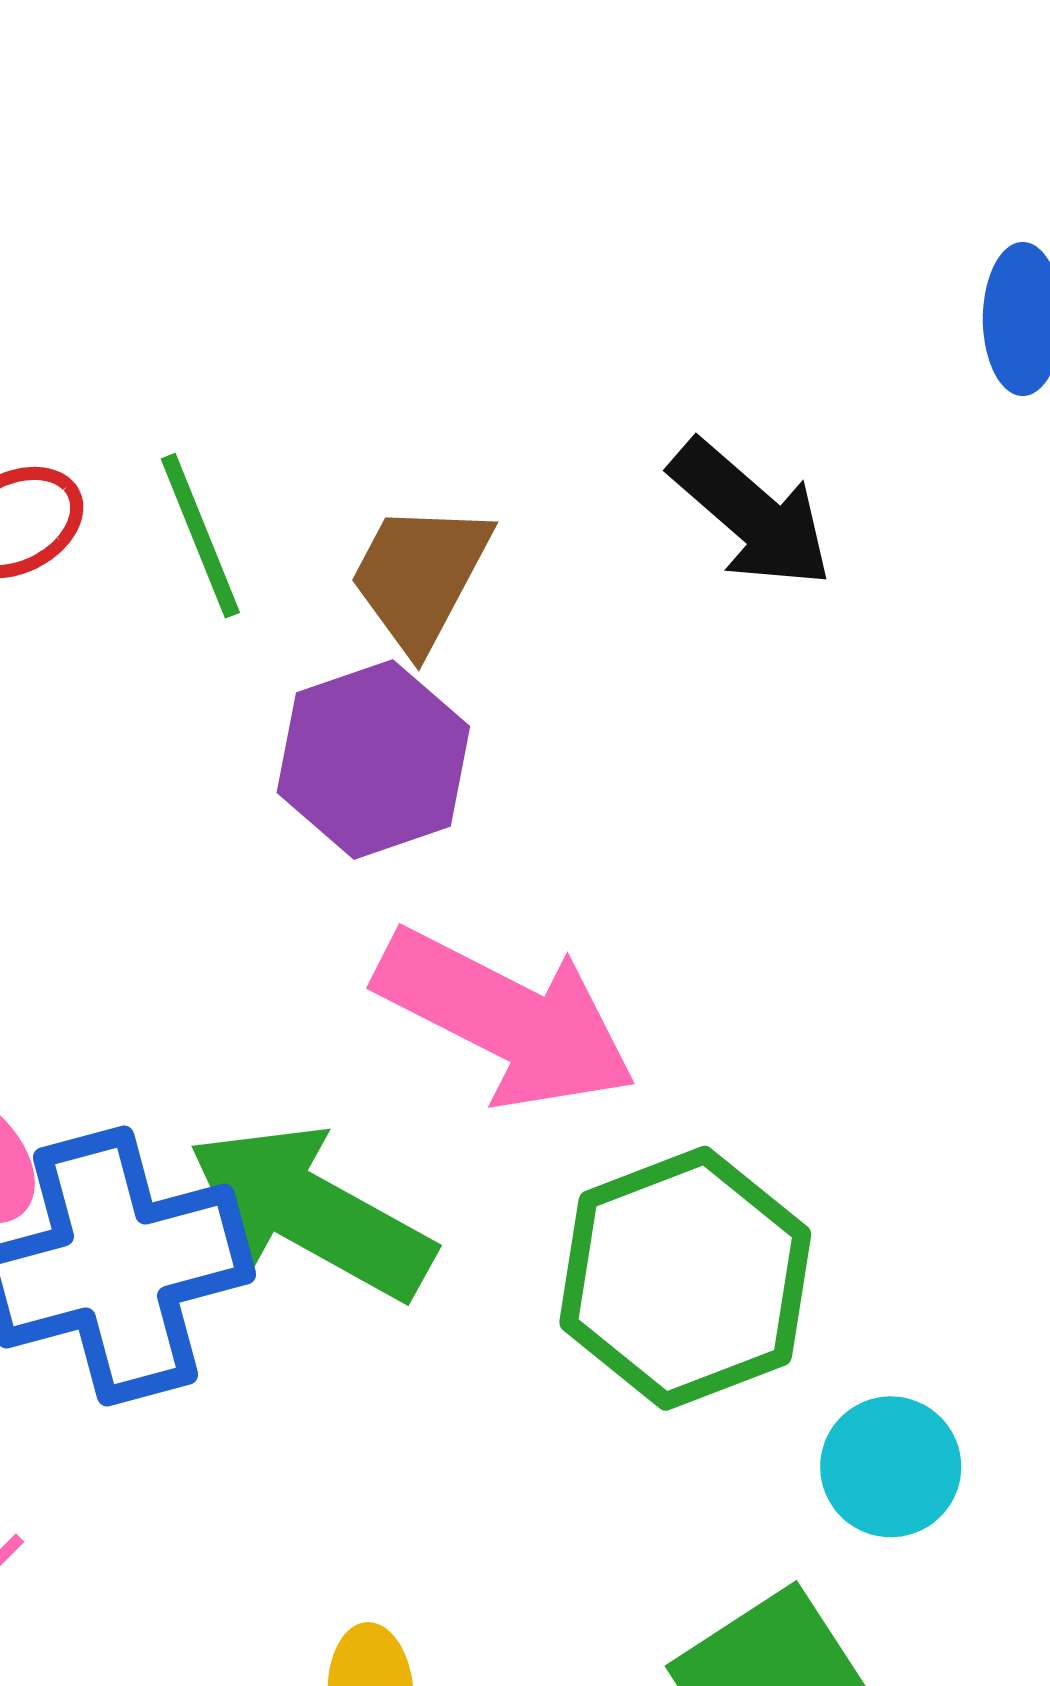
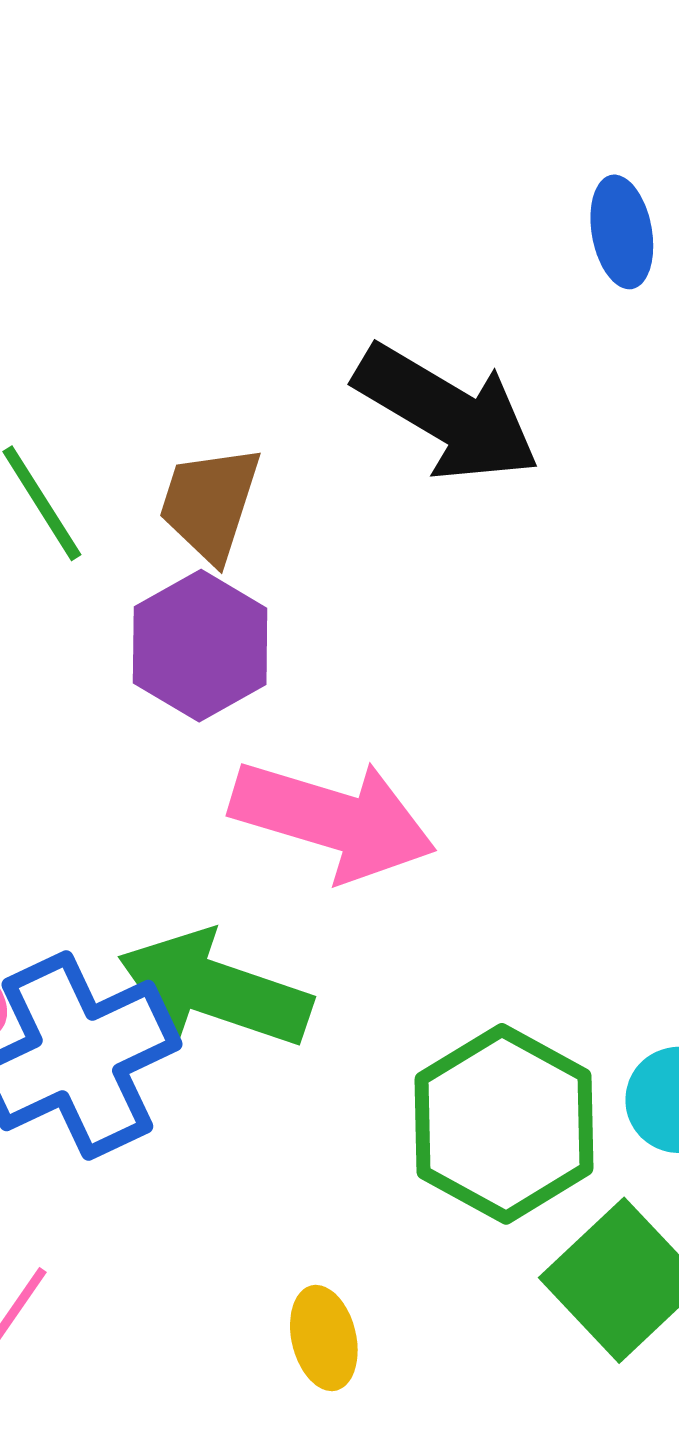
black arrow: (751, 514) -> (447, 413), size x1.4
green hexagon: (685, 1278) -> (504, 1124), moved

